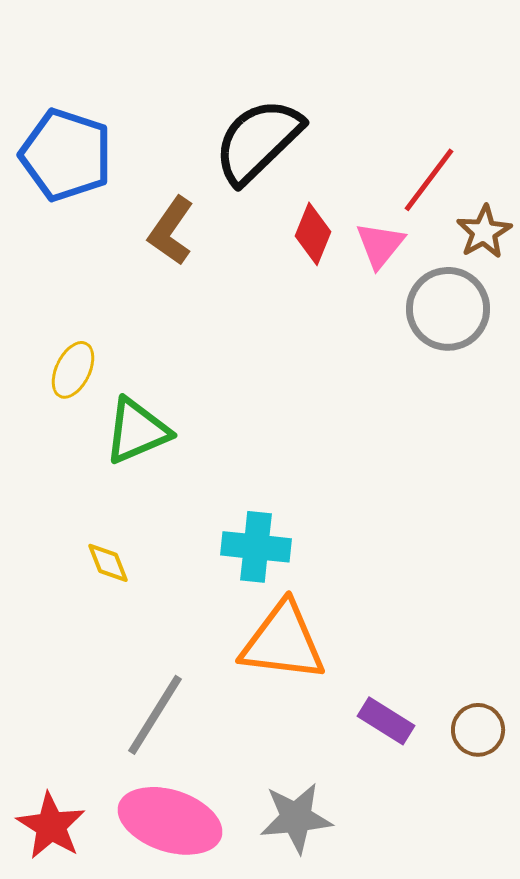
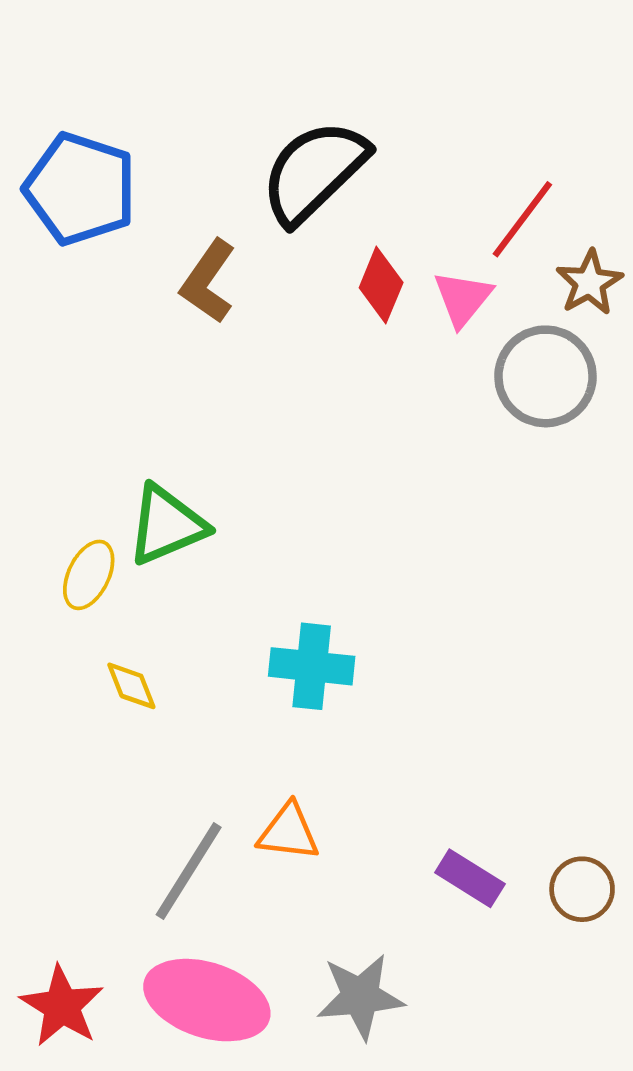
yellow ellipse: (73, 370) -> (89, 575), moved
orange triangle: (283, 642) -> (288, 832), moved, size x0.6

